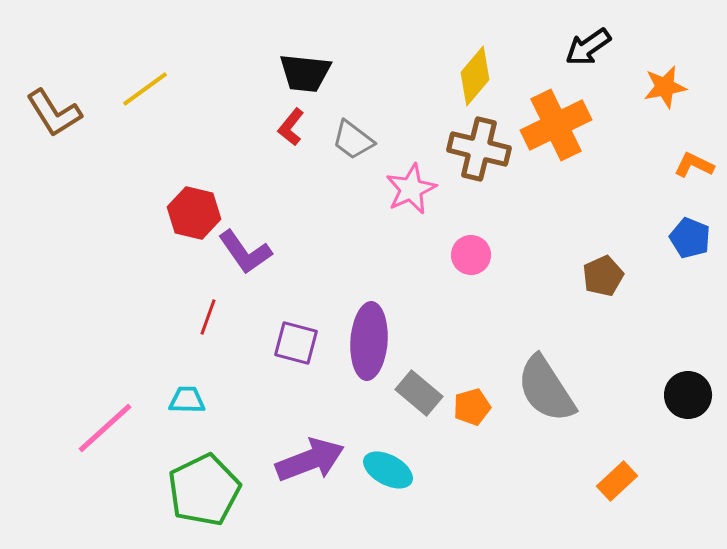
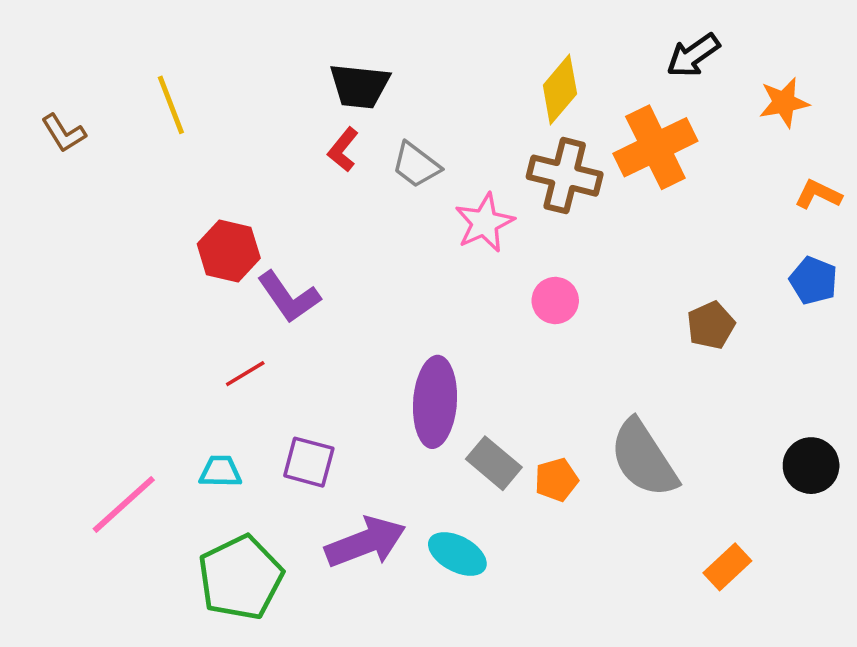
yellow line: (145, 89) -> (171, 105), turned -75
brown L-shape: (54, 113) -> (64, 133), size x0.7
red line: (208, 317) -> (245, 374), turned 39
purple square: (296, 343) -> (309, 462), moved

